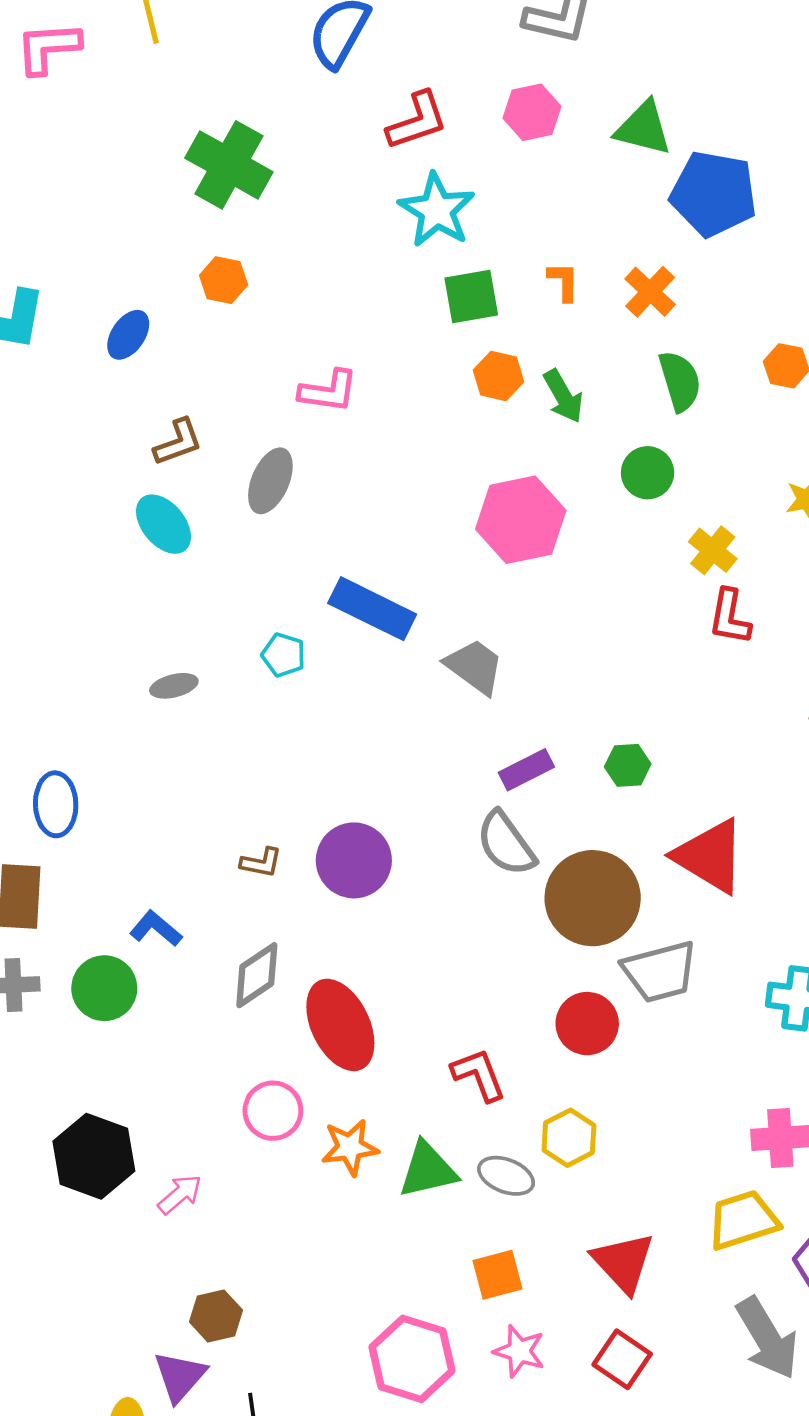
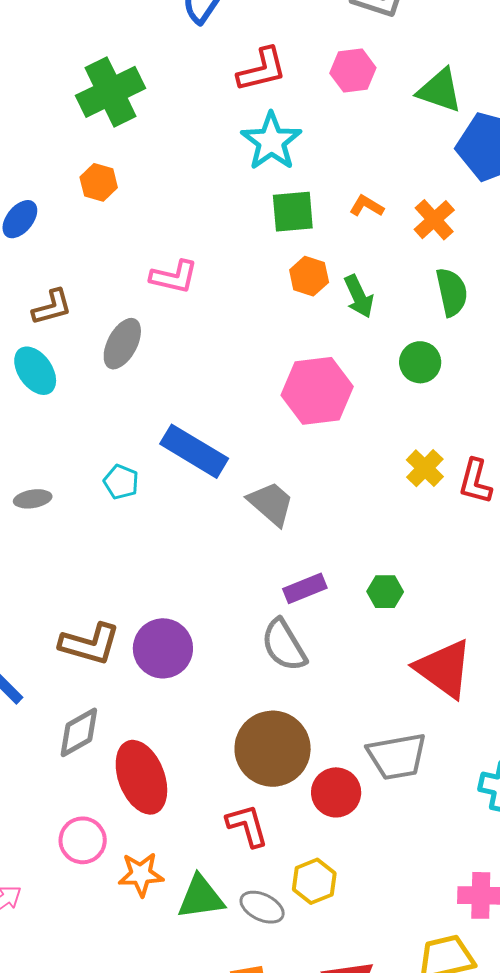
green cross: (229, 165) -> (111, 92), turned 30
orange L-shape: (564, 282) -> (367, 206), turned -64
yellow cross: (713, 550) -> (425, 468), moved
brown L-shape: (261, 863) -> (90, 644), size x1.8
brown circle: (593, 898) -> (273, 749), moved

